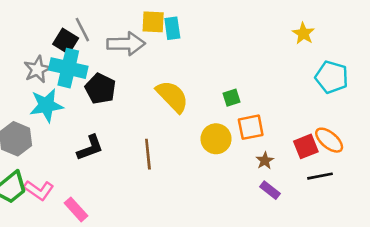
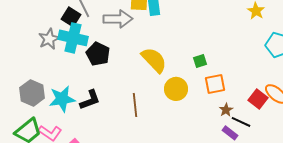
cyan star: (46, 105) -> (62, 99), moved
yellow circle: (216, 139) -> (176, 89), moved
red square: (306, 146) -> (258, 99), turned -30
black line: (320, 176) -> (241, 122), moved, turned 36

